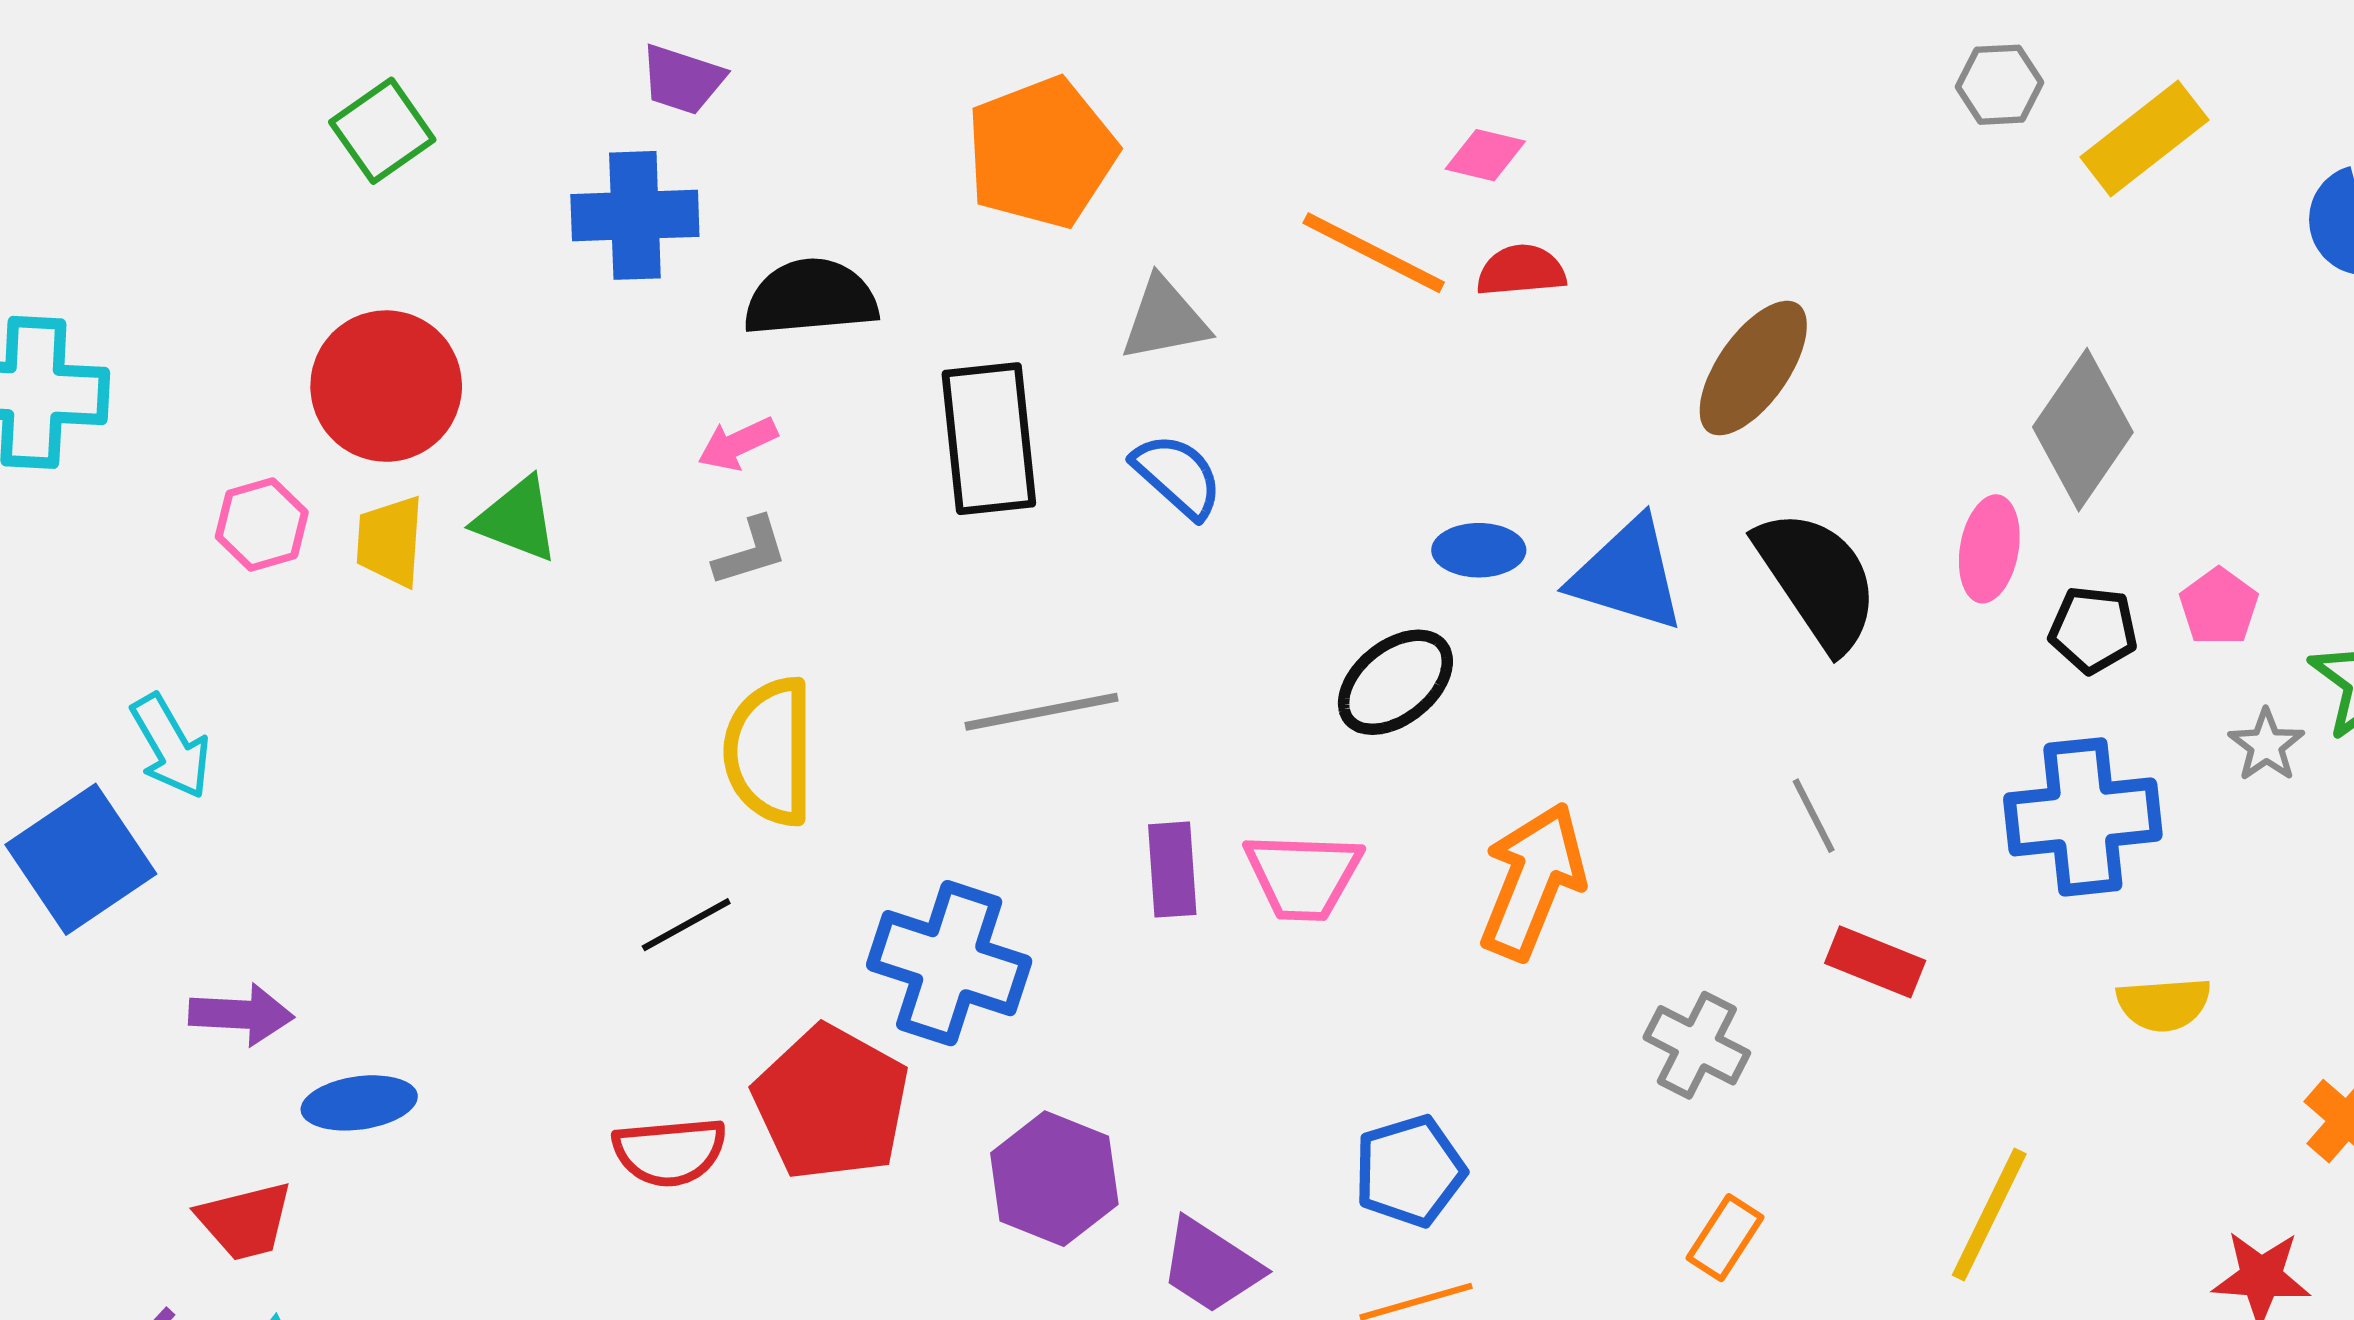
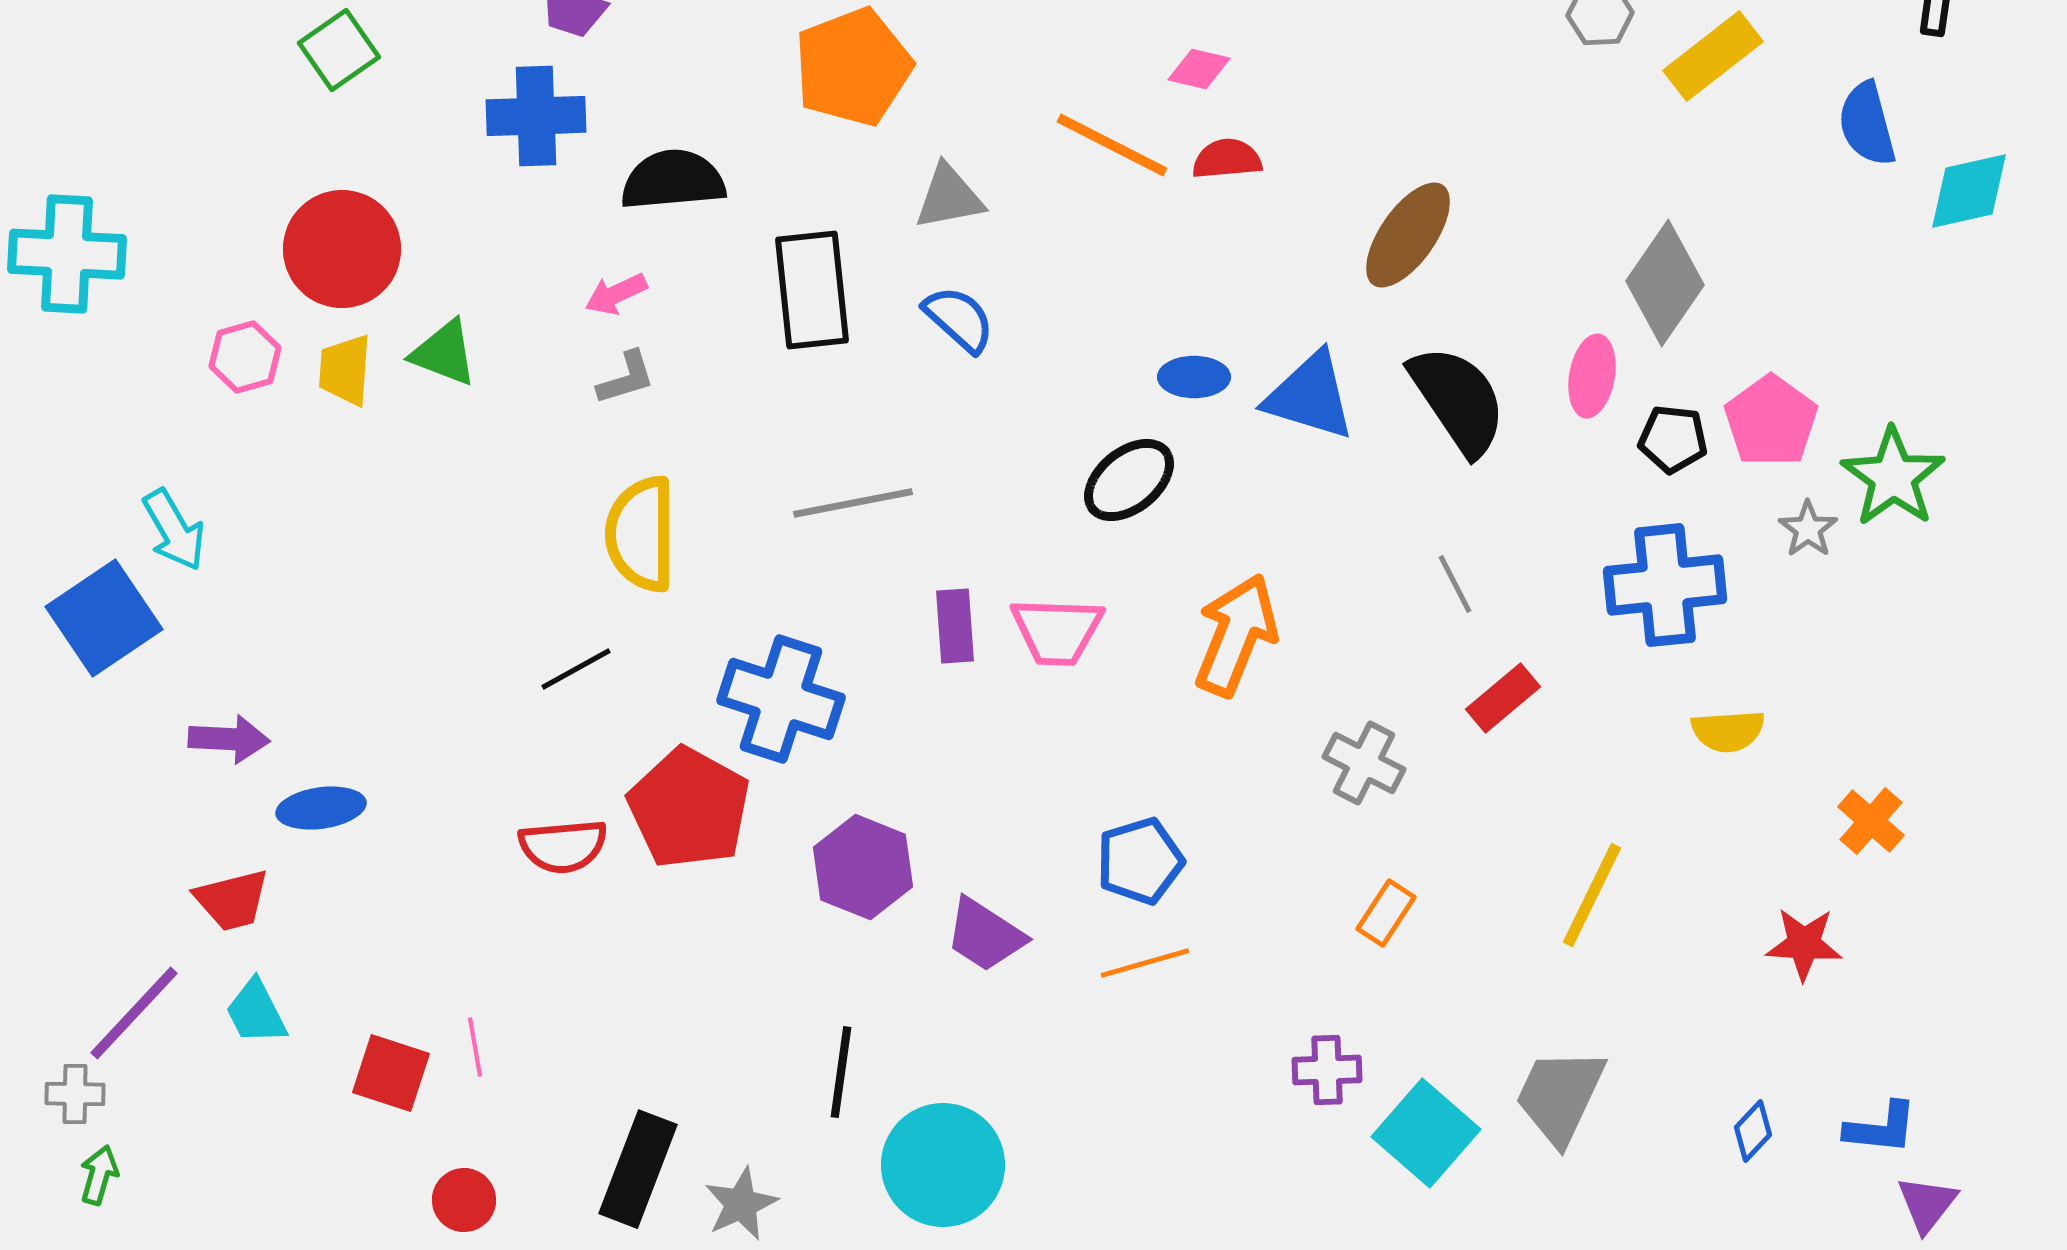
pink pentagon: (2219, 607) -> (1771, 421), size x1.5
red rectangle: (1875, 962) -> (1503, 698), turned -62

